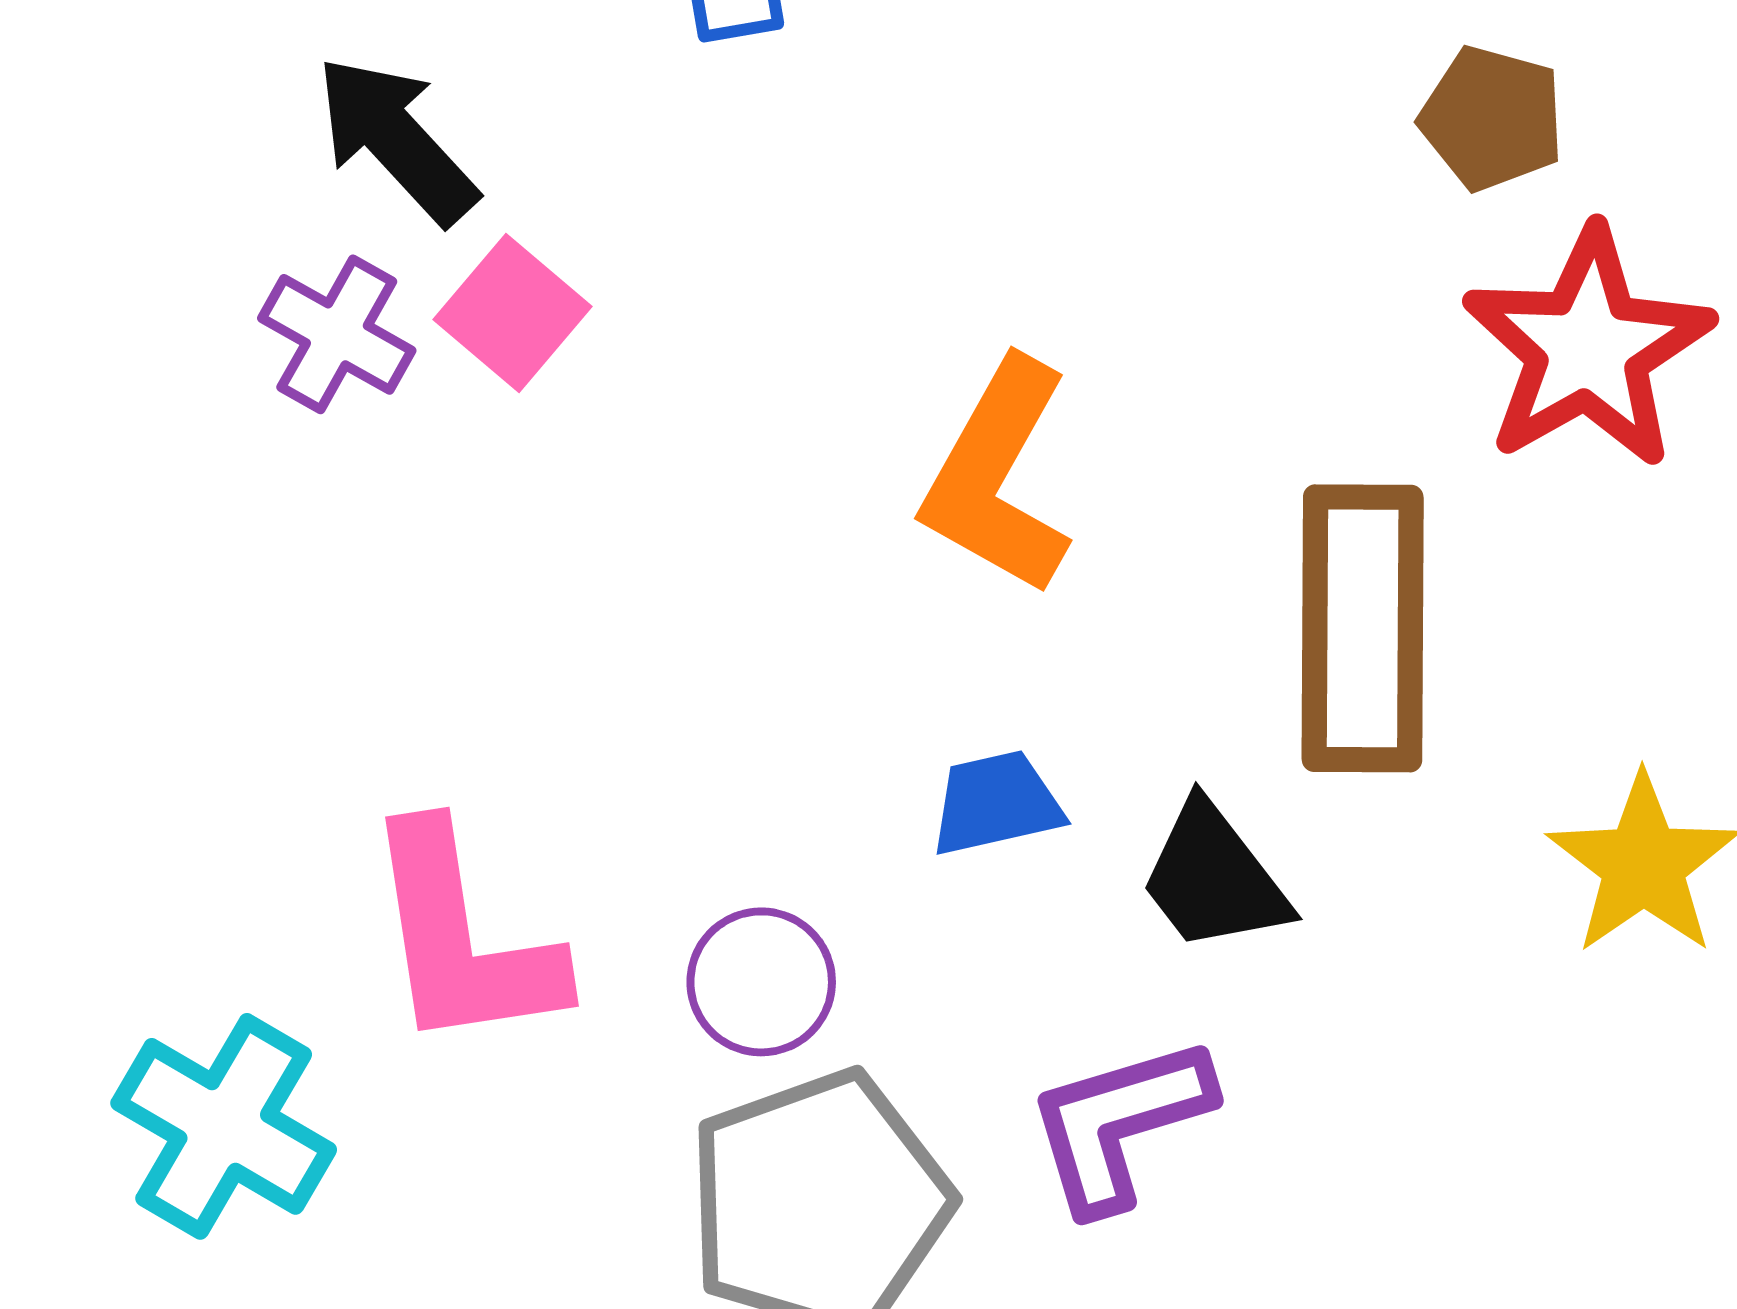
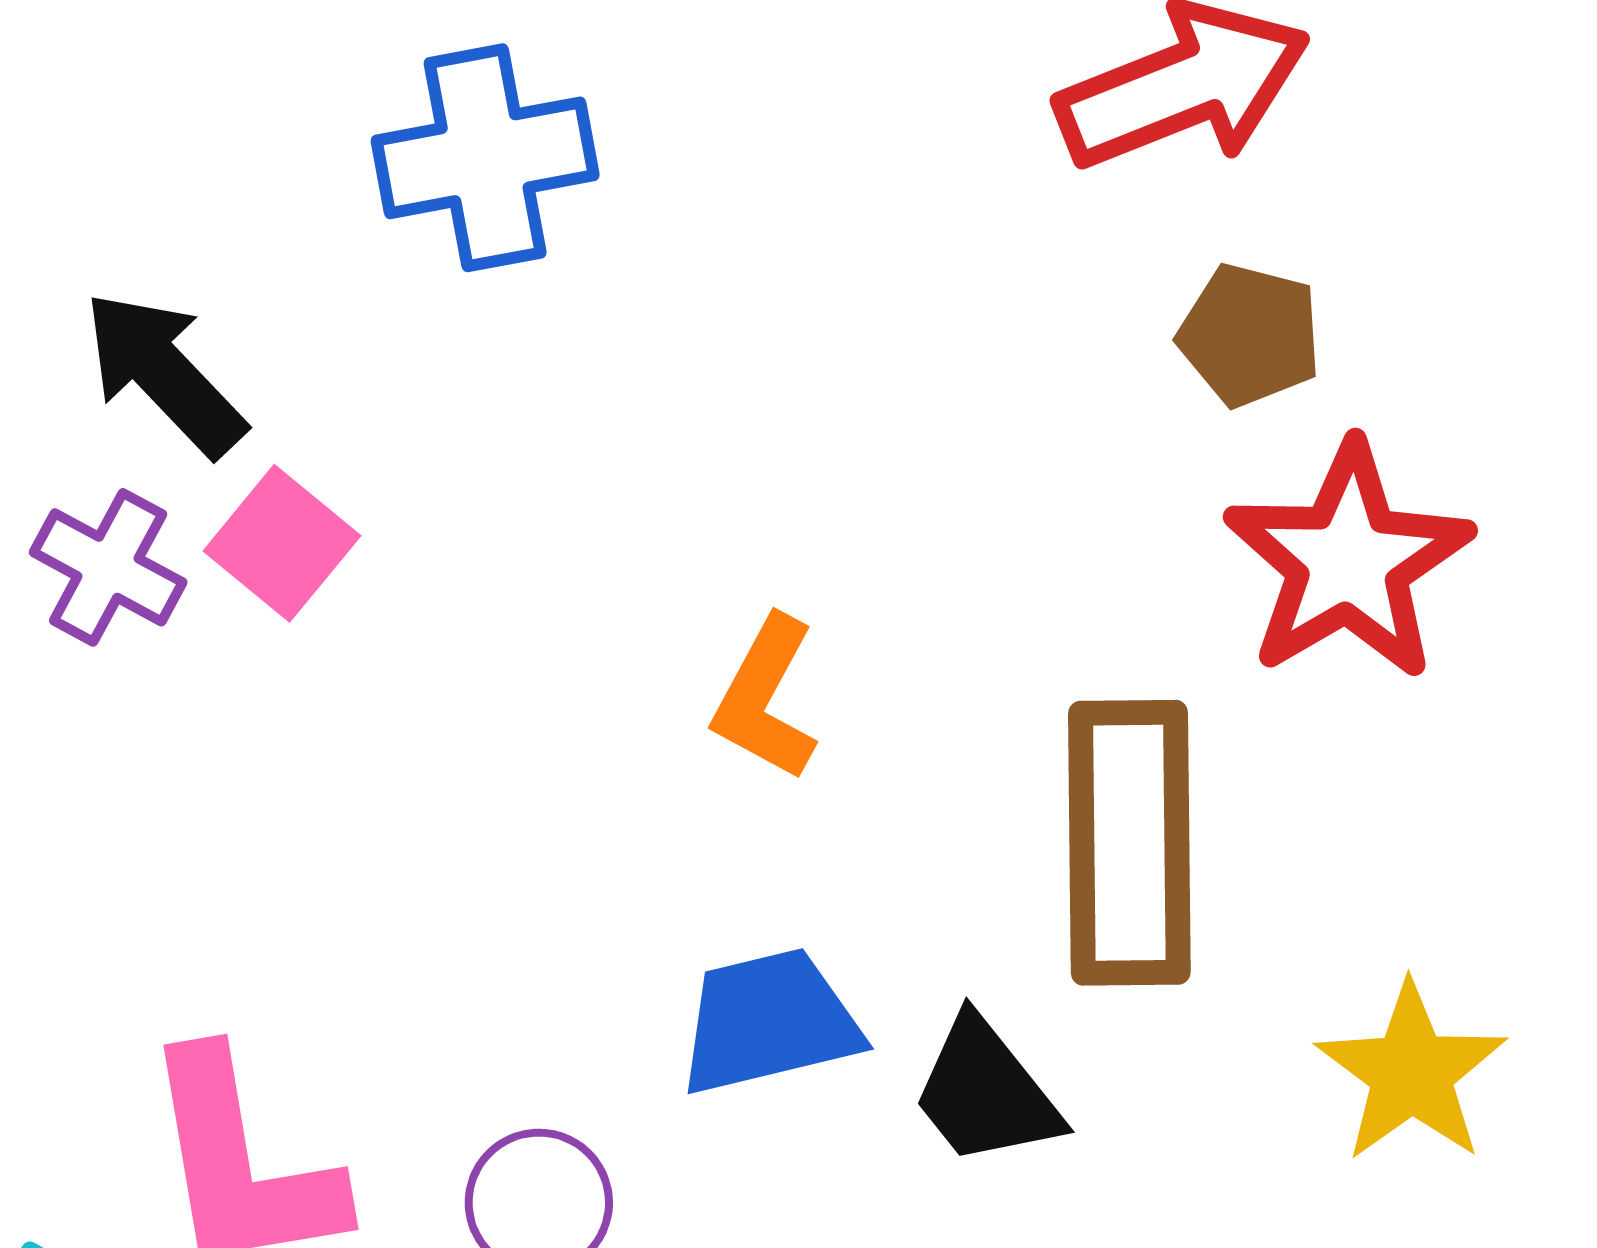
orange L-shape: (998, 477) -> (766, 698), size x0.7
blue trapezoid: (996, 803) -> (769, 1022), size x1.4

